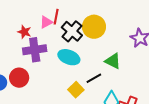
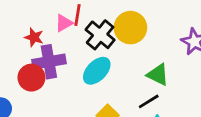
cyan ellipse: (69, 57) -> (97, 71), turned -65
red circle: (19, 78) -> (31, 78), moved
black line: (94, 78) -> (149, 101), moved

